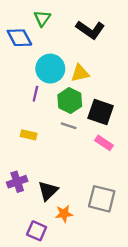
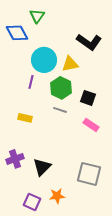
black L-shape: (90, 30) -> (89, 42), moved
black square: (101, 112) -> (88, 98), size x0.7
orange star: (64, 214) -> (57, 196), moved

